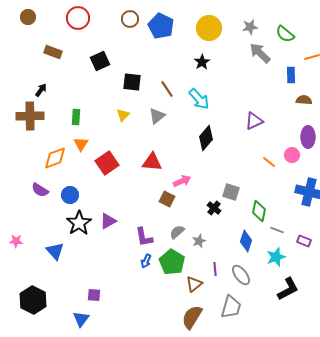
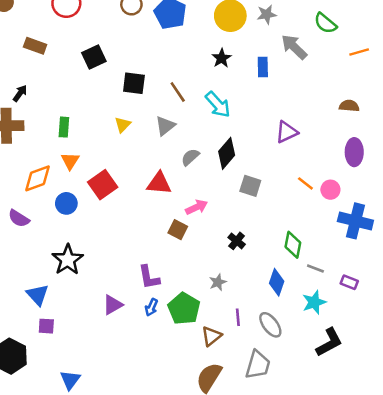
gray star: (250, 27) -> (267, 14), moved
blue rectangle: (291, 75) -> (263, 67), moved
pink circle: (292, 155) -> (330, 190), moved
gray square: (231, 192) -> (250, 186), moved
blue circle: (70, 195) -> (66, 203), moved
purple triangle: (108, 221) -> (113, 305), moved
gray semicircle: (177, 232) -> (190, 157), moved
purple square: (94, 295) -> (46, 326), moved

